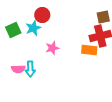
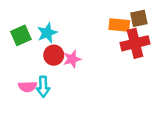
red circle: (42, 15) -> (54, 55), moved
orange rectangle: (89, 50) -> (119, 25), moved

